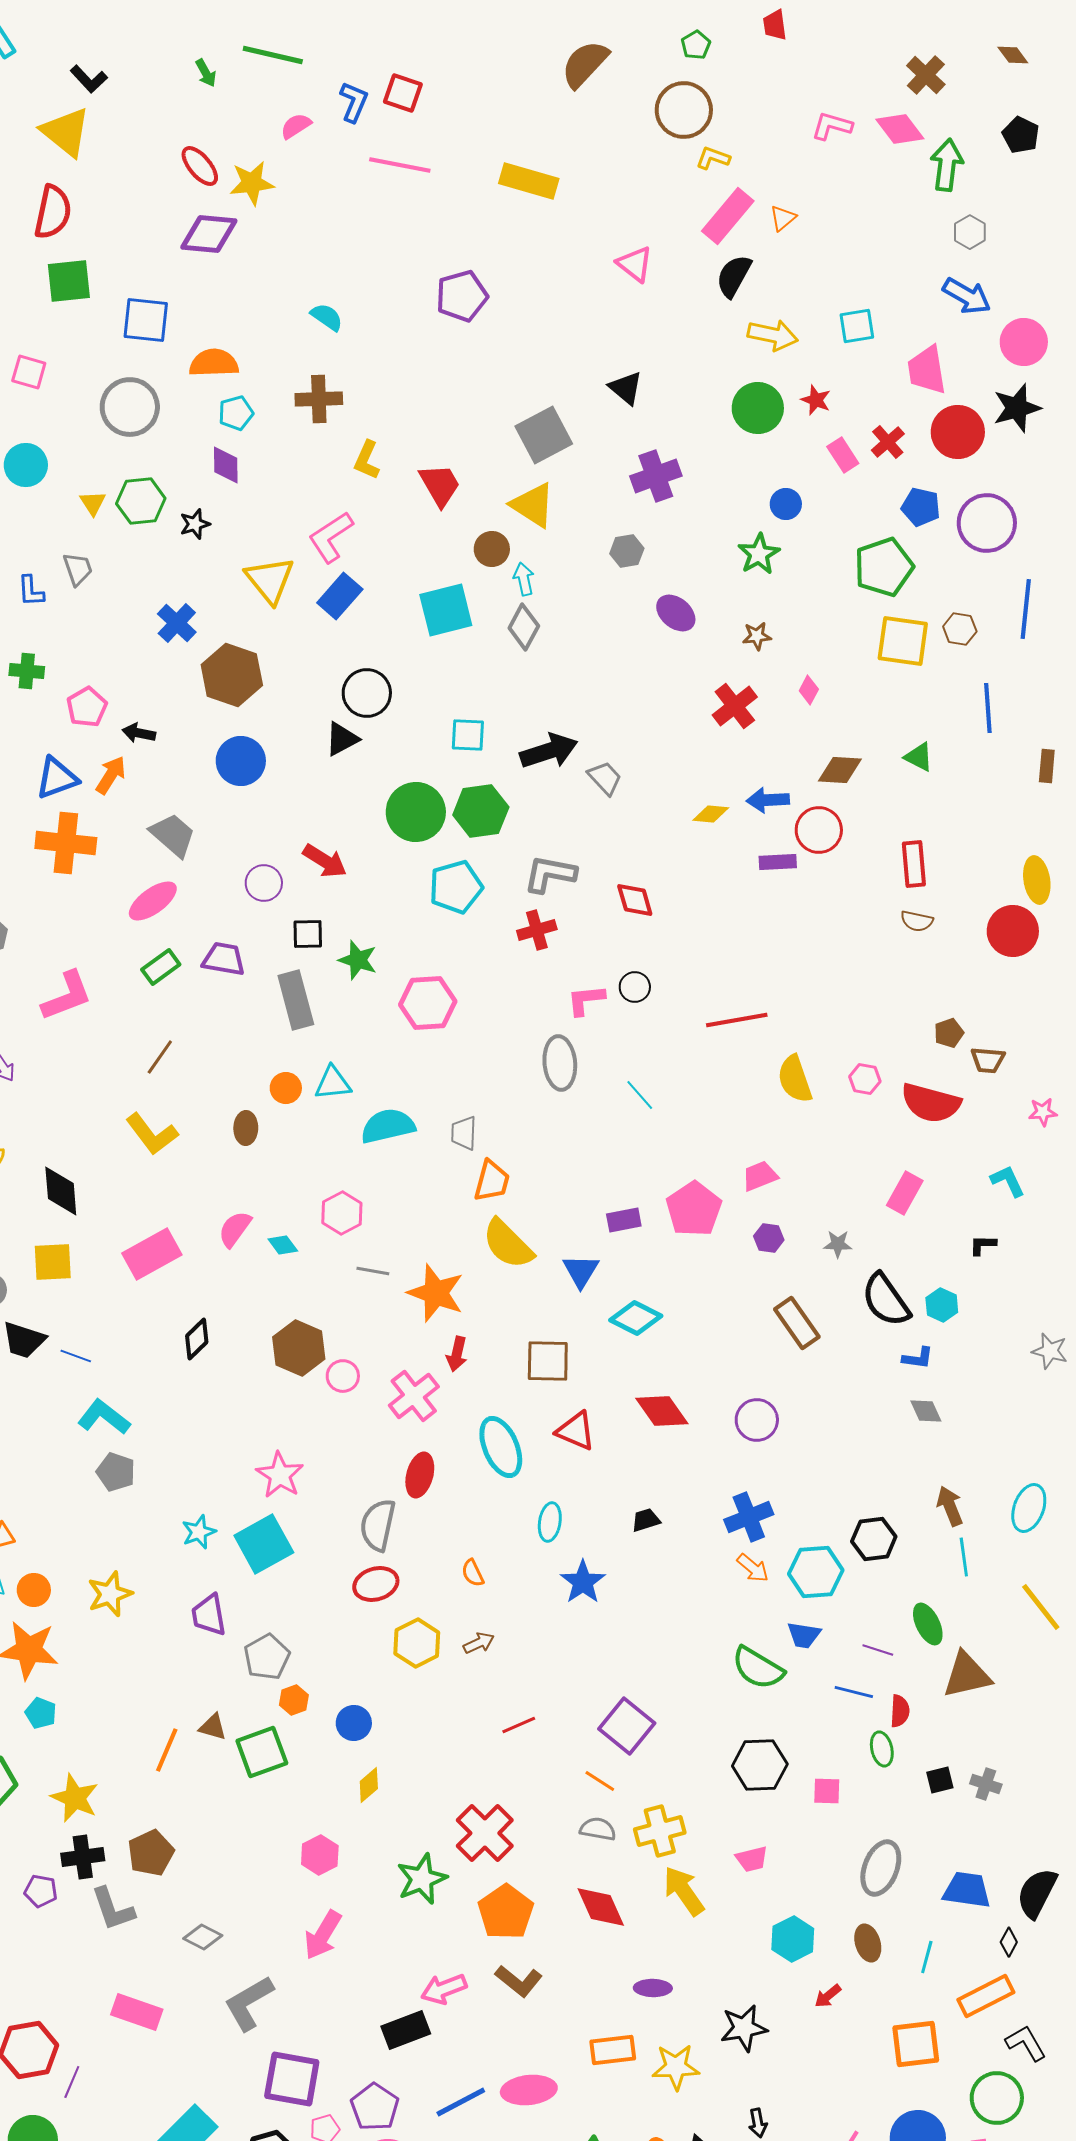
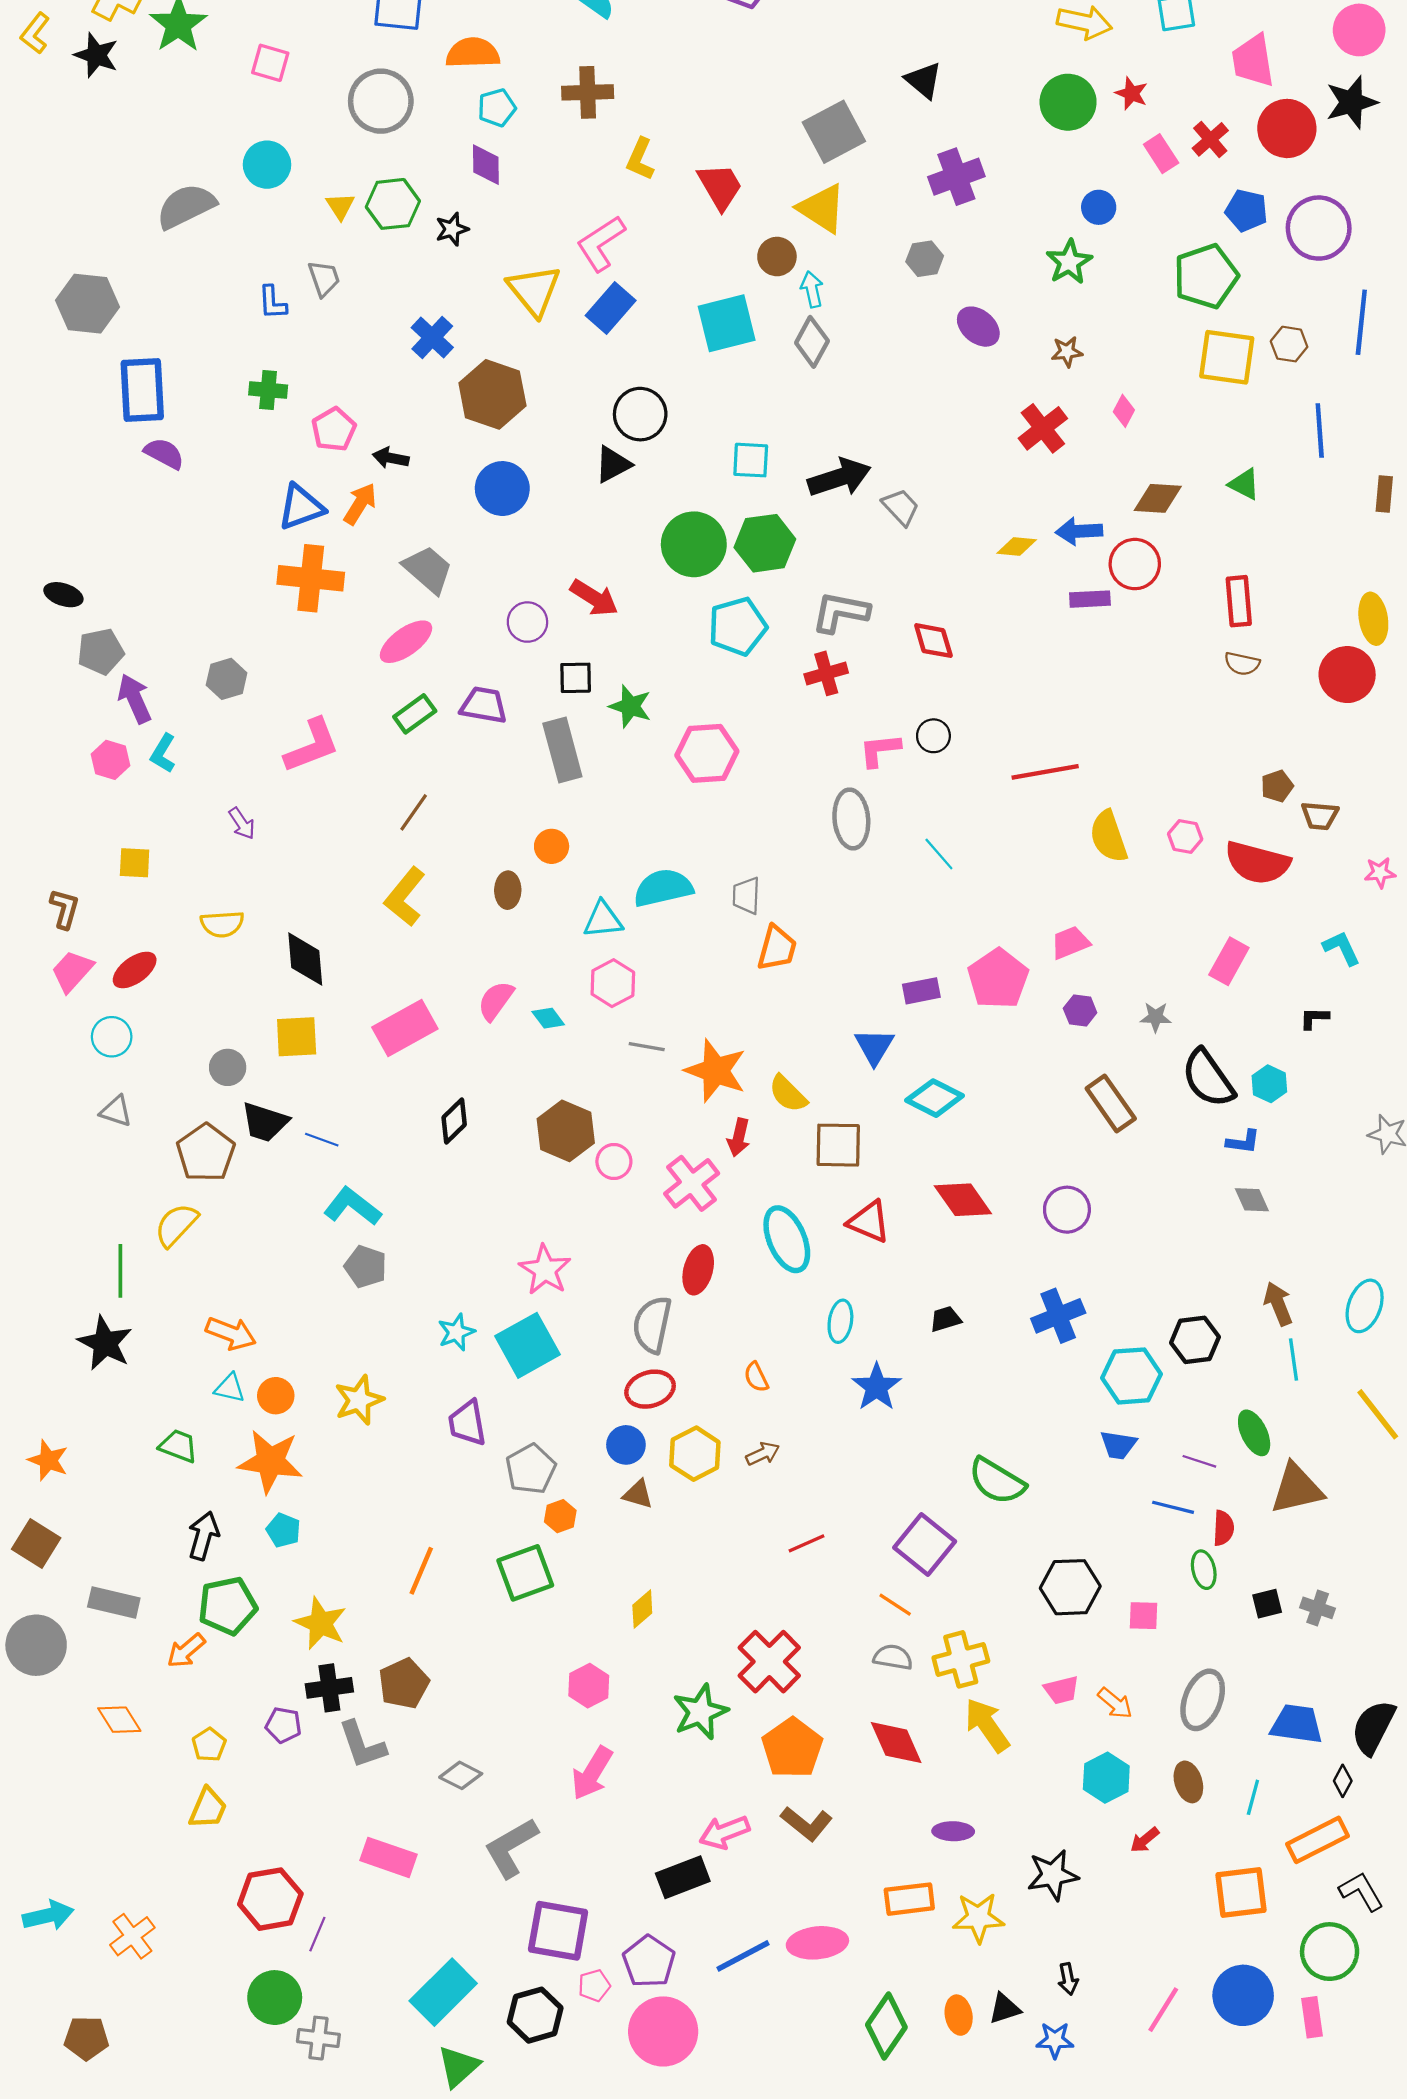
cyan triangle: (333, 1083) -> (603, 920), moved
yellow L-shape: (152, 1134) -> (405, 897), turned 76
yellow semicircle: (508, 1244) -> (788, 1094), moved, size x0.7
orange arrow: (753, 1568) -> (1115, 1703), moved
green semicircle: (758, 1668) -> (997, 1481), moved
blue circle: (354, 1723) -> (626, 1445), moved
brown triangle: (213, 1727) -> (638, 1494), moved

